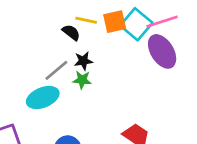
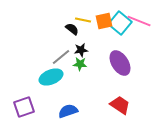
pink line: (162, 22) -> (139, 21), turned 40
purple ellipse: (162, 51) -> (120, 63), moved

